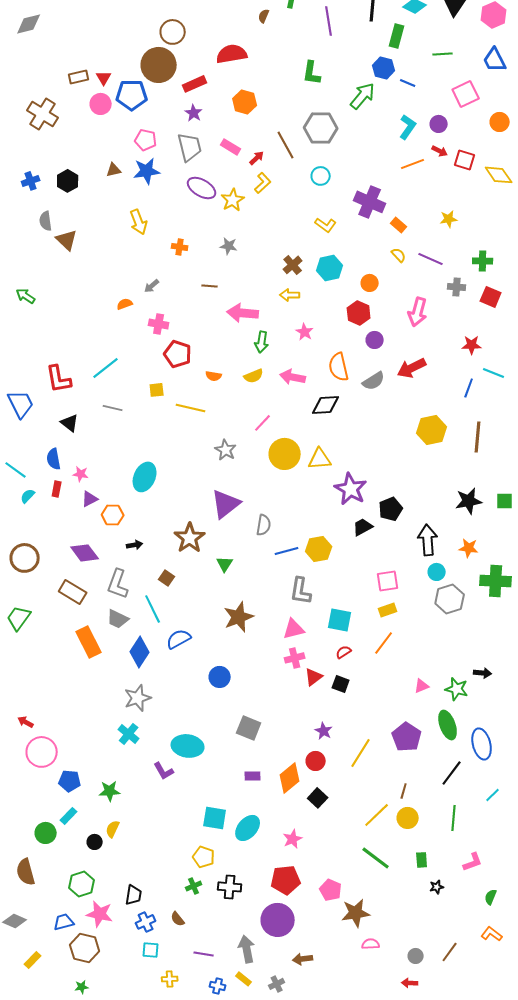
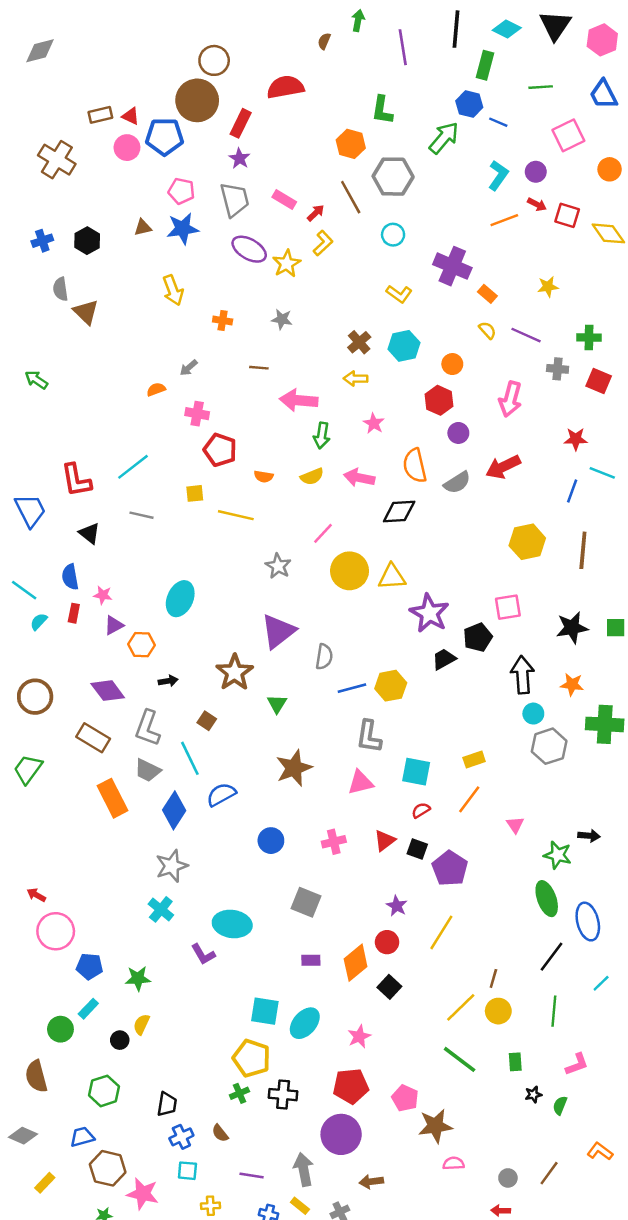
red triangle: (104, 78) -> (131, 116), turned -35
red rectangle: (195, 84) -> (241, 123), turned -40
orange hexagon: (245, 102) -> (351, 144), moved
pink square: (388, 581) -> (508, 607), moved
pink cross: (295, 658) -> (334, 842), moved
pink triangle: (422, 686) -> (515, 825), moved, turned -42
purple pentagon: (407, 737) -> (450, 868), moved
yellow pentagon: (204, 857) -> (252, 1058), size x1.4
green semicircle: (491, 897) -> (560, 1105), moved
pink star: (100, 914) -> (143, 1194), moved

